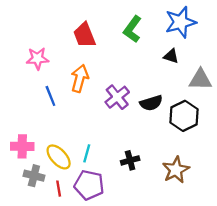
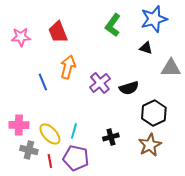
red trapezoid: (84, 35) -> (58, 32), moved
pink star: (38, 58) -> (21, 37), moved
black hexagon: (184, 116) -> (154, 113), moved

